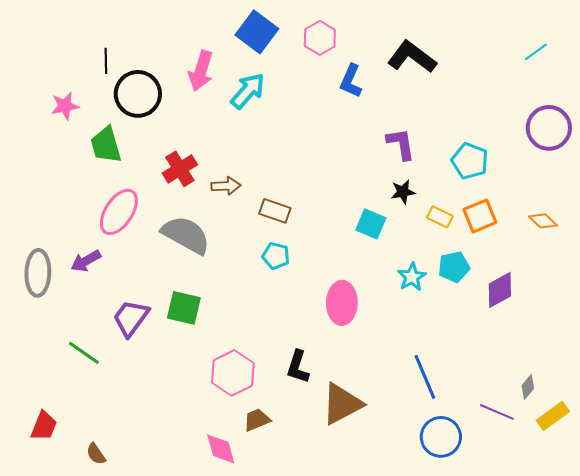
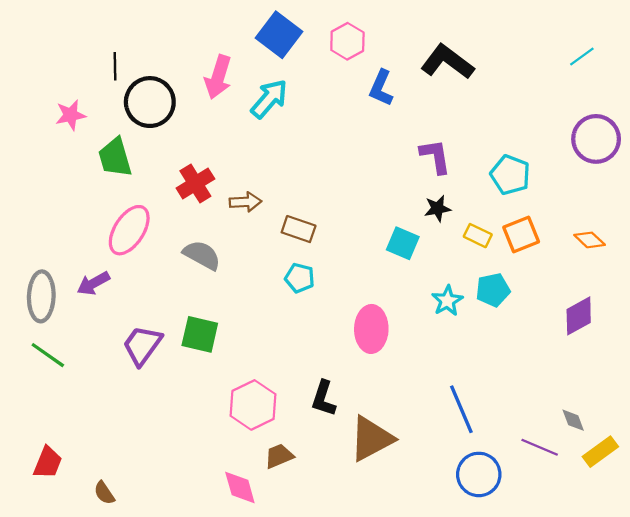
gray semicircle: (186, 235) -> (202, 255), size x0.7
purple diamond: (500, 290) -> (579, 316), moved
green line: (84, 353) -> (48, 355), moved
gray diamond: (528, 387) -> (573, 420), turned -60

